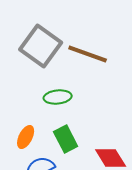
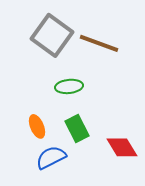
orange ellipse: (26, 137) -> (37, 126), turned -50

